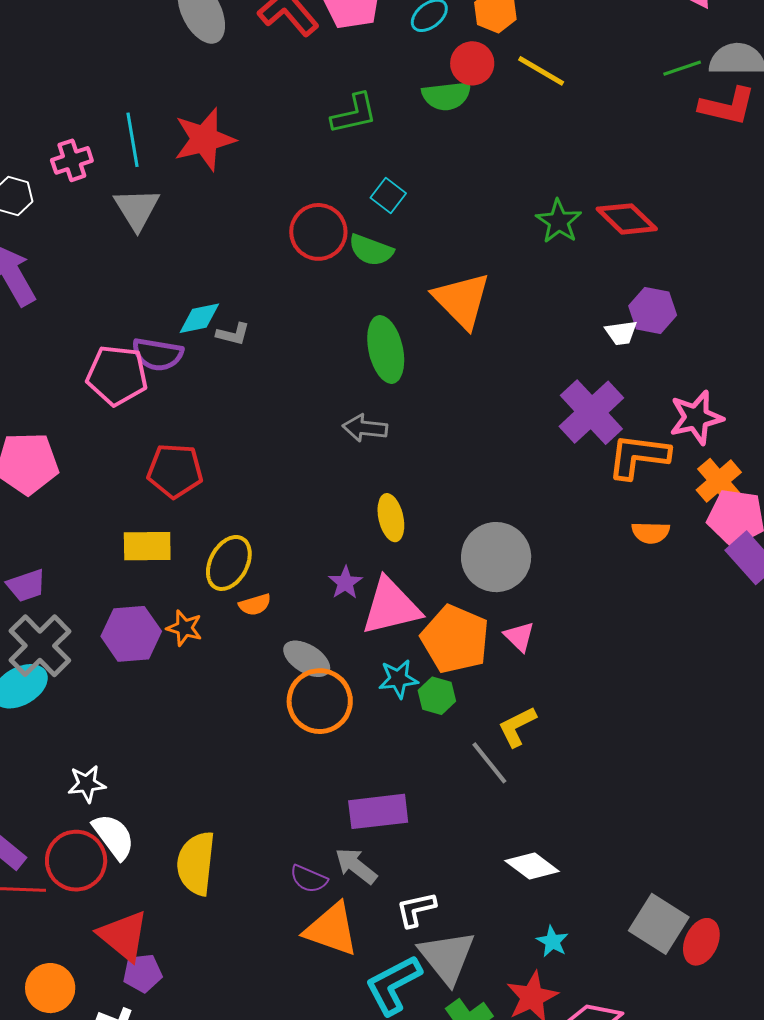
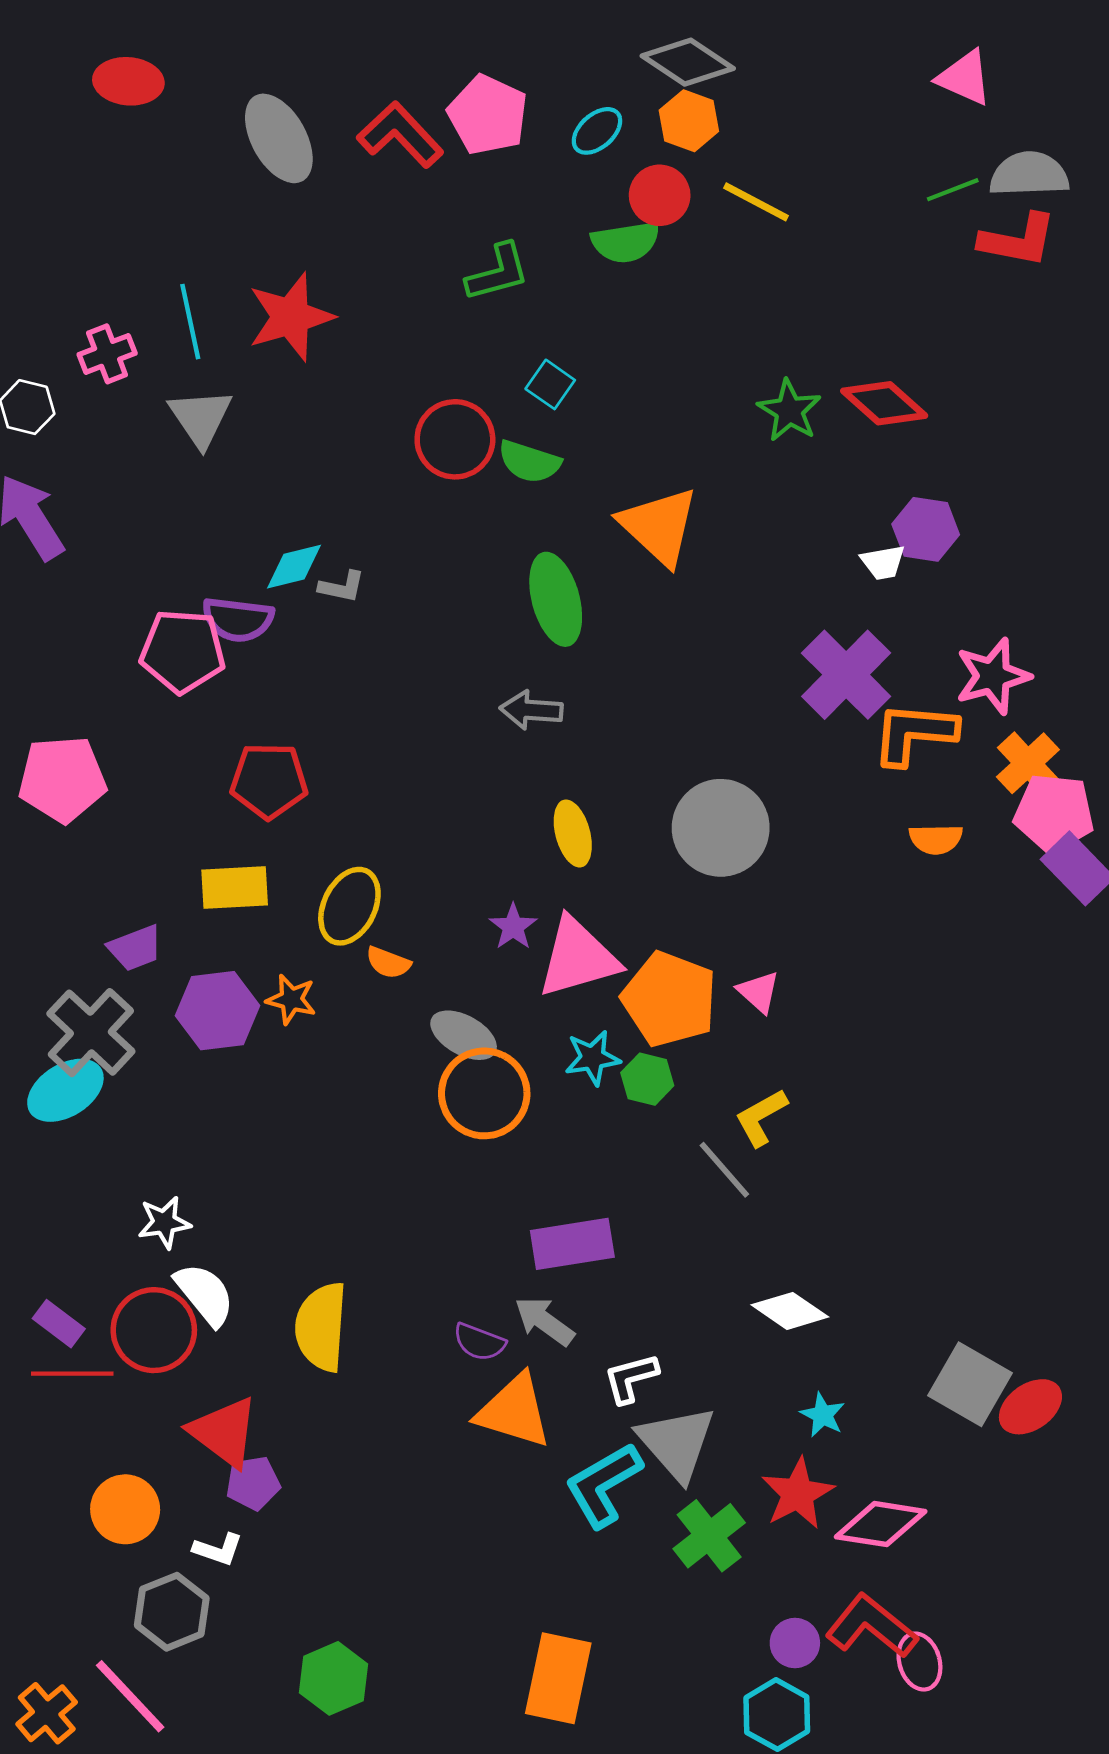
gray circle: (496, 557) -> (721, 828), moved
purple trapezoid: (26, 585) -> (135, 948), moved
orange semicircle: (255, 605) -> (388, 963), turned 40
red ellipse: (701, 942) -> (1030, 1407), turned 33

